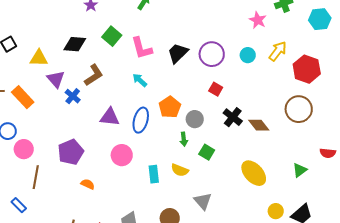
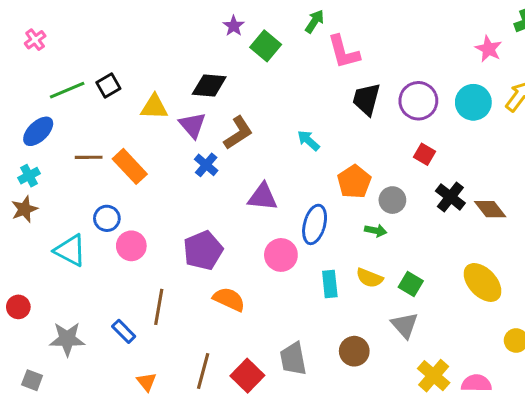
green square: (112, 36) -> (266, 46), moved
pink L-shape: (142, 48) -> (344, 52), moved
black trapezoid: (178, 53) -> (366, 99), turned -30
cyan circle: (248, 55) -> (473, 102), size x1.5
purple triangle: (56, 79) -> (192, 125), moved
blue ellipse: (141, 120) -> (315, 224), moved
green arrow: (184, 139) -> (376, 231), turned -72
green square: (207, 152) -> (411, 284), moved
brown line: (36, 177) -> (159, 307), moved
orange semicircle: (88, 184) -> (229, 299), size x1.5

